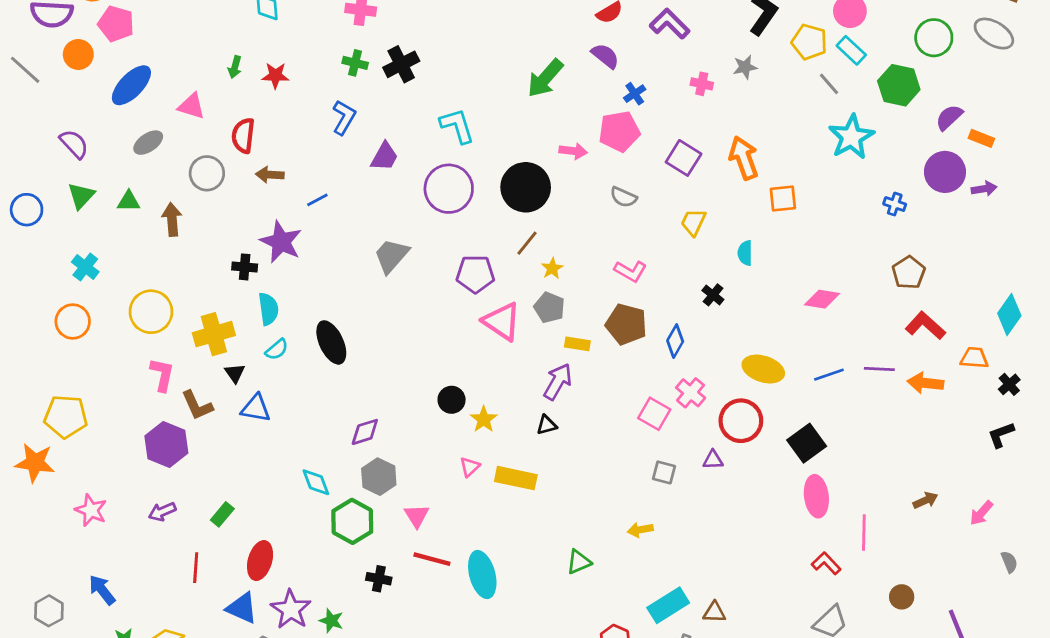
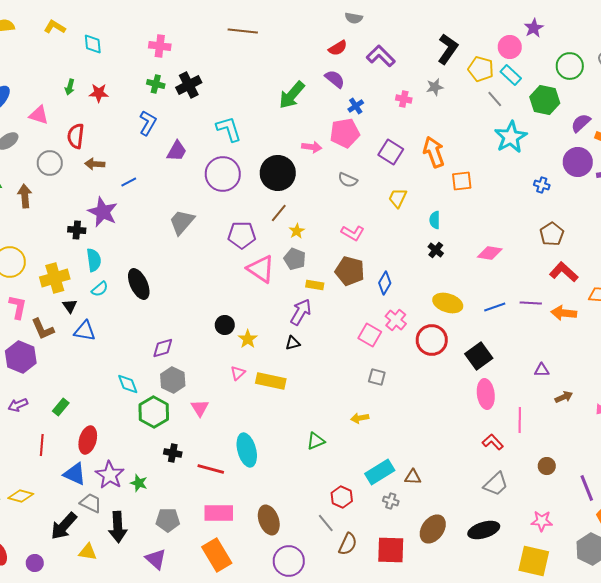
black cross: (713, 295) -> (436, 250), moved
purple triangle: (713, 460) -> (542, 370), moved
red line: (432, 559) -> (211, 469), moved

